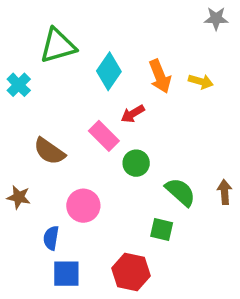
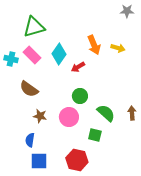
cyan diamond: (109, 71) -> (59, 54), moved
cyan cross: (19, 85) -> (11, 59), moved, turned -32
pink rectangle: (104, 136) -> (32, 55), moved
brown star: (19, 197) -> (40, 116), moved
pink circle: (83, 206) -> (69, 117), moved

